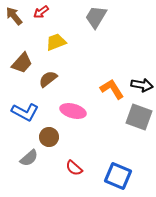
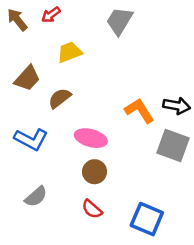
brown circle: (49, 137) -> (95, 172), moved

